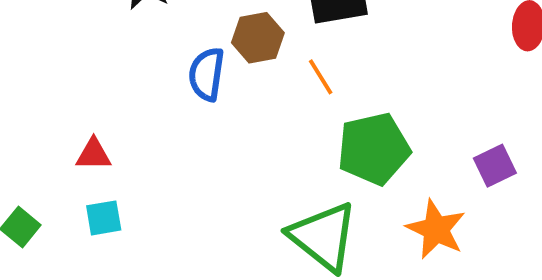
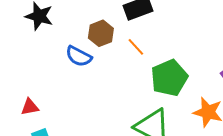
blue semicircle: (207, 74) -> (79, 56), turned -60

